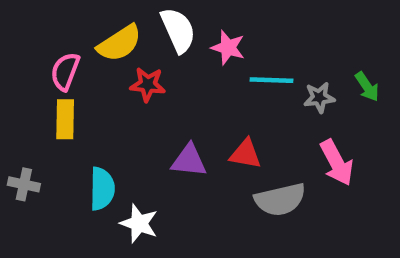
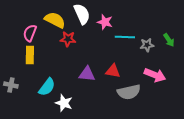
yellow semicircle: (119, 43) -> (55, 20), turned -120
pink arrow: (337, 163) -> (155, 75), turned -40
cyan semicircle: (102, 189) -> (47, 87), turned 36

